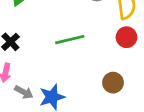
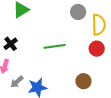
gray arrow: (24, 92) -> (17, 82), turned 104

